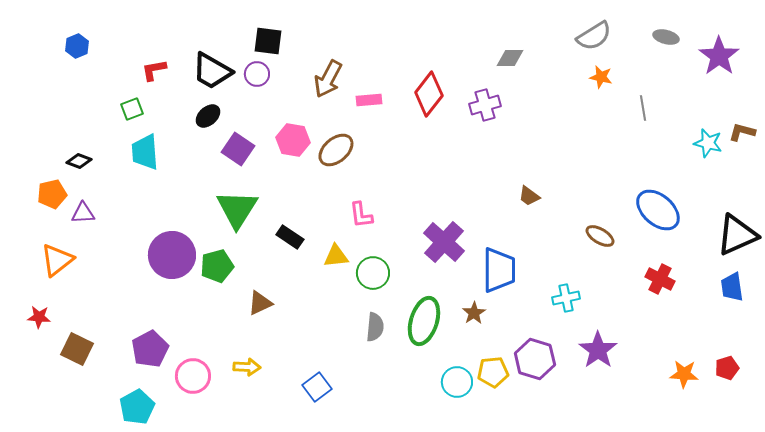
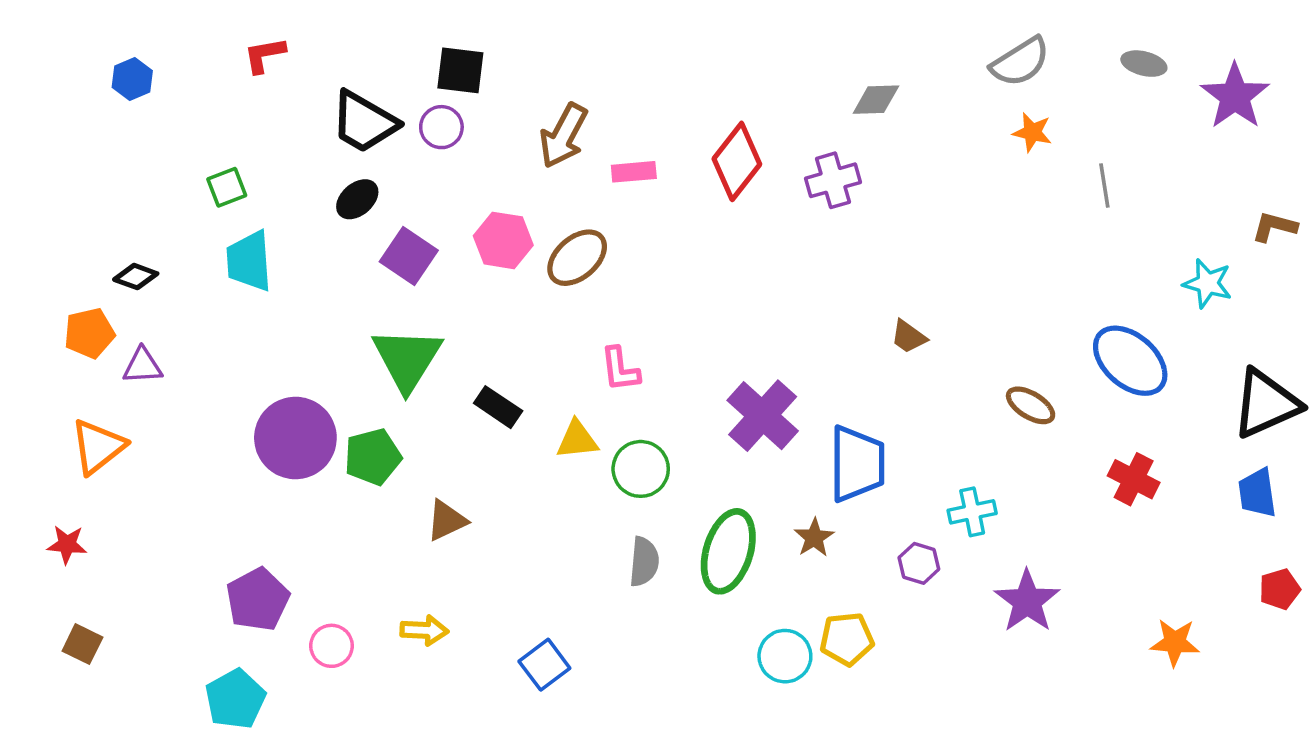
red L-shape: (154, 70) -> (265, 55), moved
cyan star: (708, 143) -> (1207, 283), moved
brown square: (77, 349) -> (82, 644), moved, size x0.7
purple hexagon: (535, 359) -> (919, 563), moved, size x0.6
red pentagon: (727, 368) -> (1280, 589), moved
pink circle: (193, 376) -> (331, 646), size x0.7

